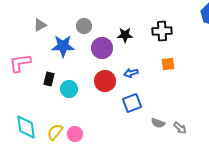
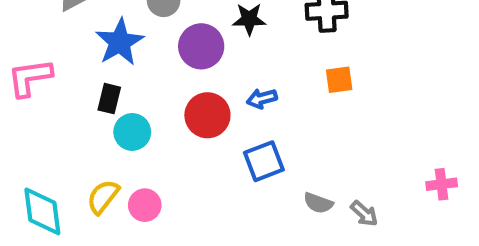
blue star: (63, 46) -> (120, 42), turned -30
black rectangle: (49, 79) -> (109, 99), moved
yellow semicircle: (55, 132) -> (103, 197), moved
pink circle: (75, 134) -> (145, 205), moved

